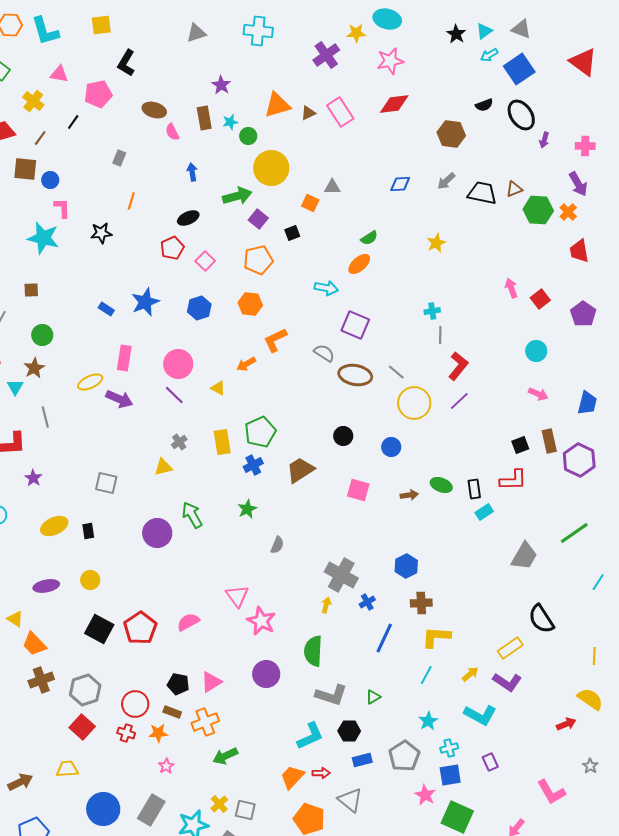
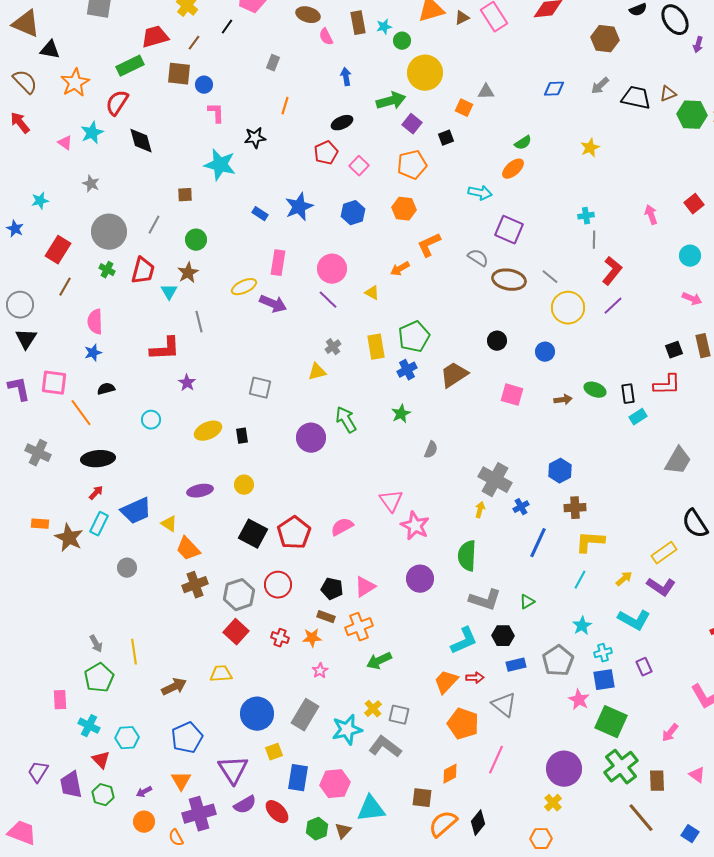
cyan star: (43, 238) -> (220, 165), moved
pink arrow: (511, 288) -> (651, 215), moved
red circle: (135, 704) -> (278, 585), moved

